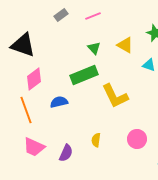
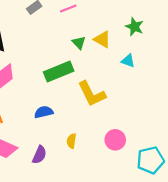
green triangle: (94, 48) -> (79, 43), moved
blue semicircle: (59, 102) -> (44, 112), moved

